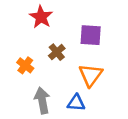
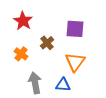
red star: (41, 17) -> (23, 21), moved

